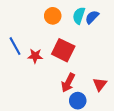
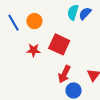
orange circle: (53, 16) -> (34, 21), moved
blue line: (15, 46) -> (13, 23), moved

